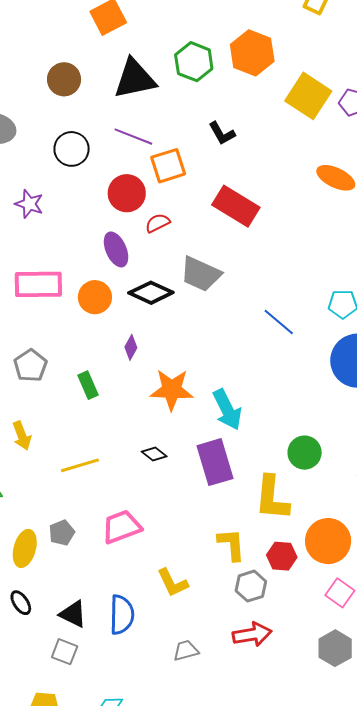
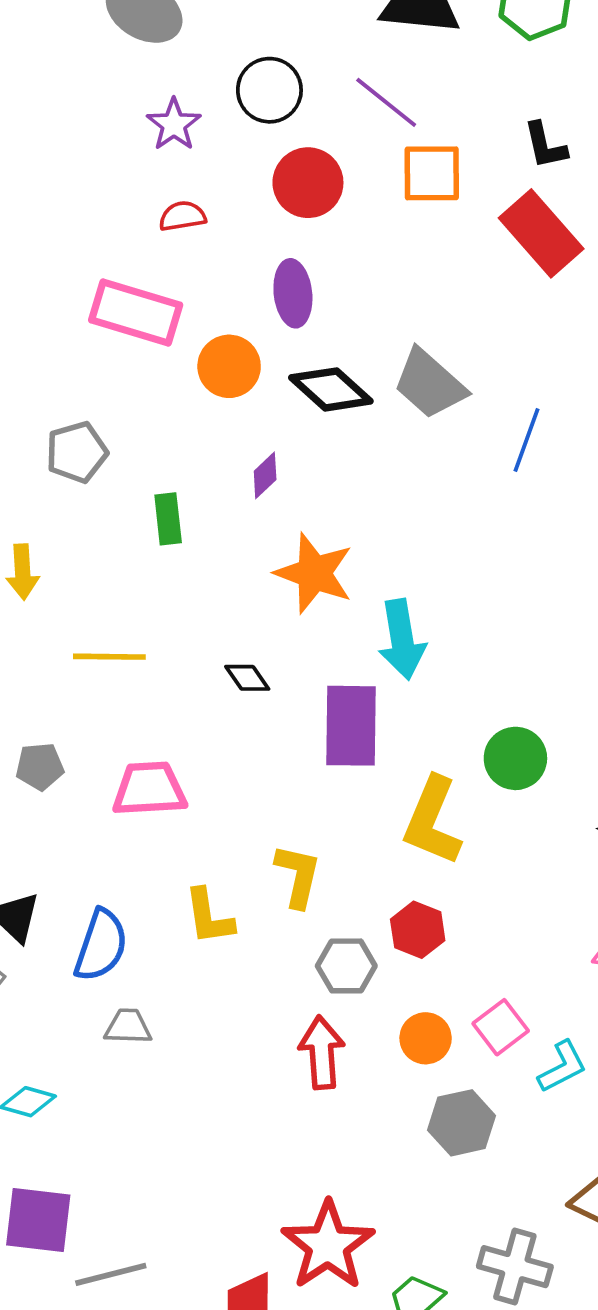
red circle: (127, 193) -> (308, 183), moved
purple star: (29, 204) -> (174, 124), moved
red rectangle: (236, 206) -> (541, 233), moved
red semicircle: (158, 223) -> (182, 216), moved
blue line: (279, 322) -> (526, 440), moved, turned 52
orange circle: (328, 541) -> (426, 1038), moved, size x0.6
yellow L-shape: (231, 545) -> (298, 876), moved
red arrow: (252, 634) -> (322, 1053), turned -102
gray trapezoid: (186, 651) -> (128, 1027), moved

